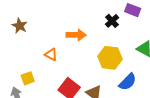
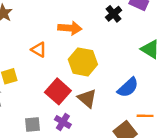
yellow hexagon: (110, 58) -> (83, 62), moved

